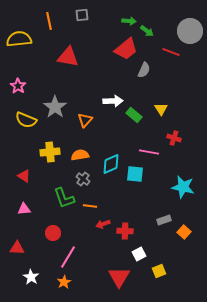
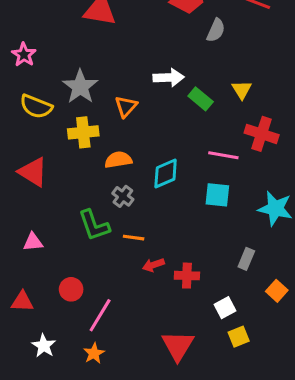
red cross: (174, 138) -> (262, 134), size x1.5
yellow cross: (50, 152) -> (83, 132), moved
cyan square: (135, 174) -> (217, 195), moved
red triangle: (24, 176) -> (33, 172), moved, size x1.5
gray rectangle: (164, 220) -> (246, 259), turned -48
orange square: (184, 232) -> (277, 291), moved
red circle: (53, 233) -> (71, 289), moved
white square: (139, 254) -> (225, 308), moved

